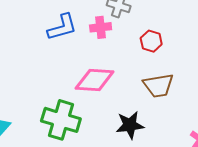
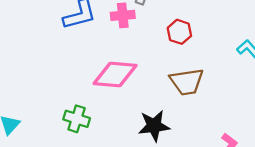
green cross: (61, 120) -> (77, 119), size x0.6

